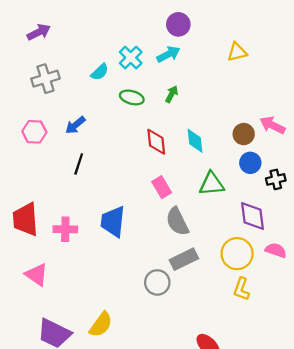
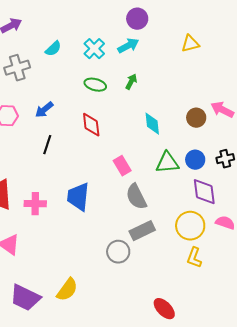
cyan semicircle: (100, 72) -> (53, 49), moved
red diamond: (156, 142) -> (91, 125), moved
blue circle: (250, 163) -> (195, 160), moved

